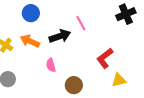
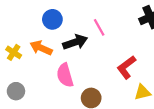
blue circle: (31, 13) -> (52, 19), moved
pink semicircle: (51, 65) -> (65, 75), size x1.5

